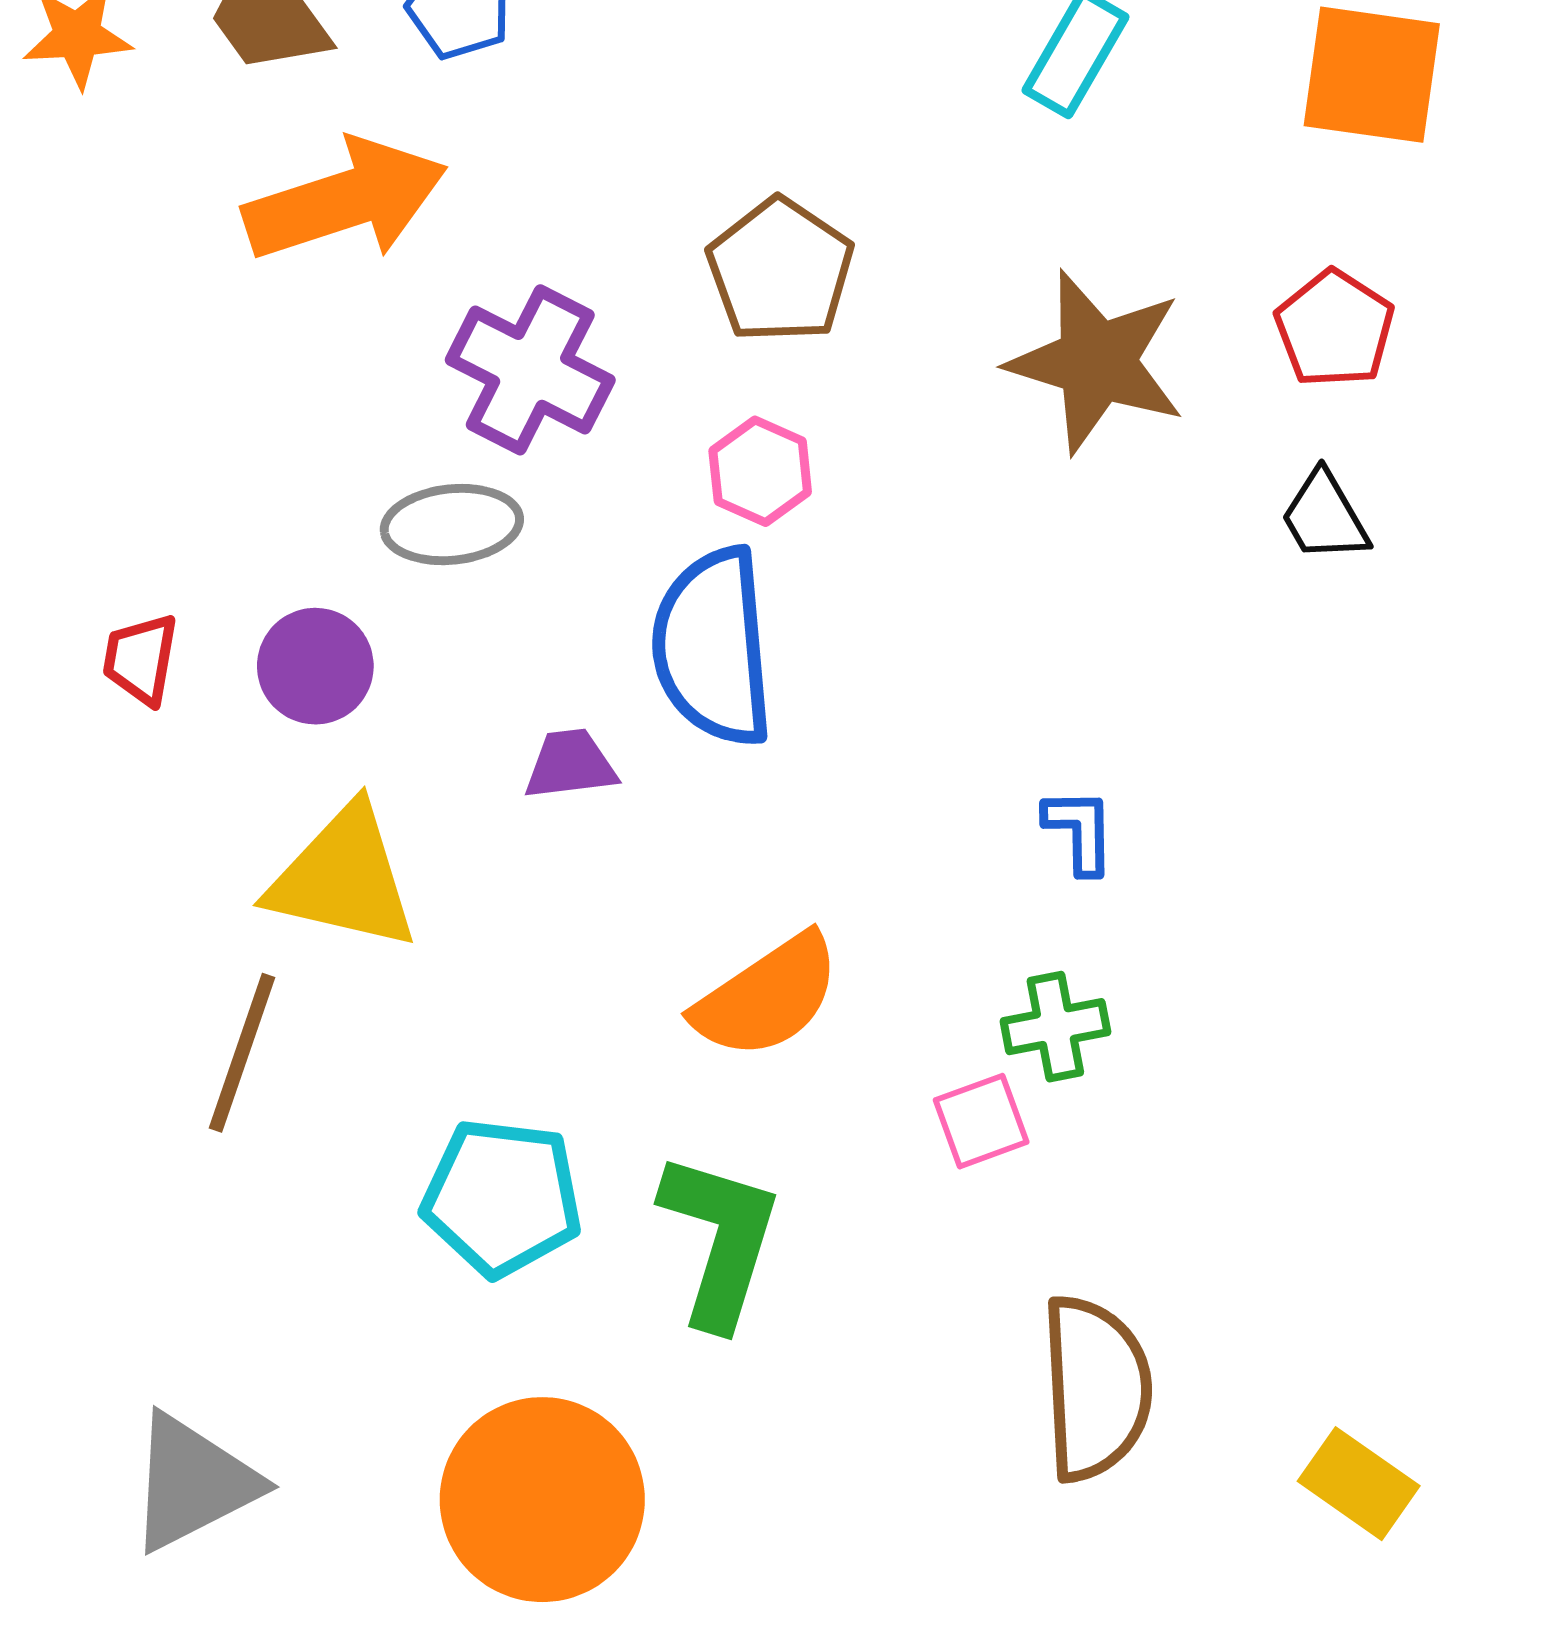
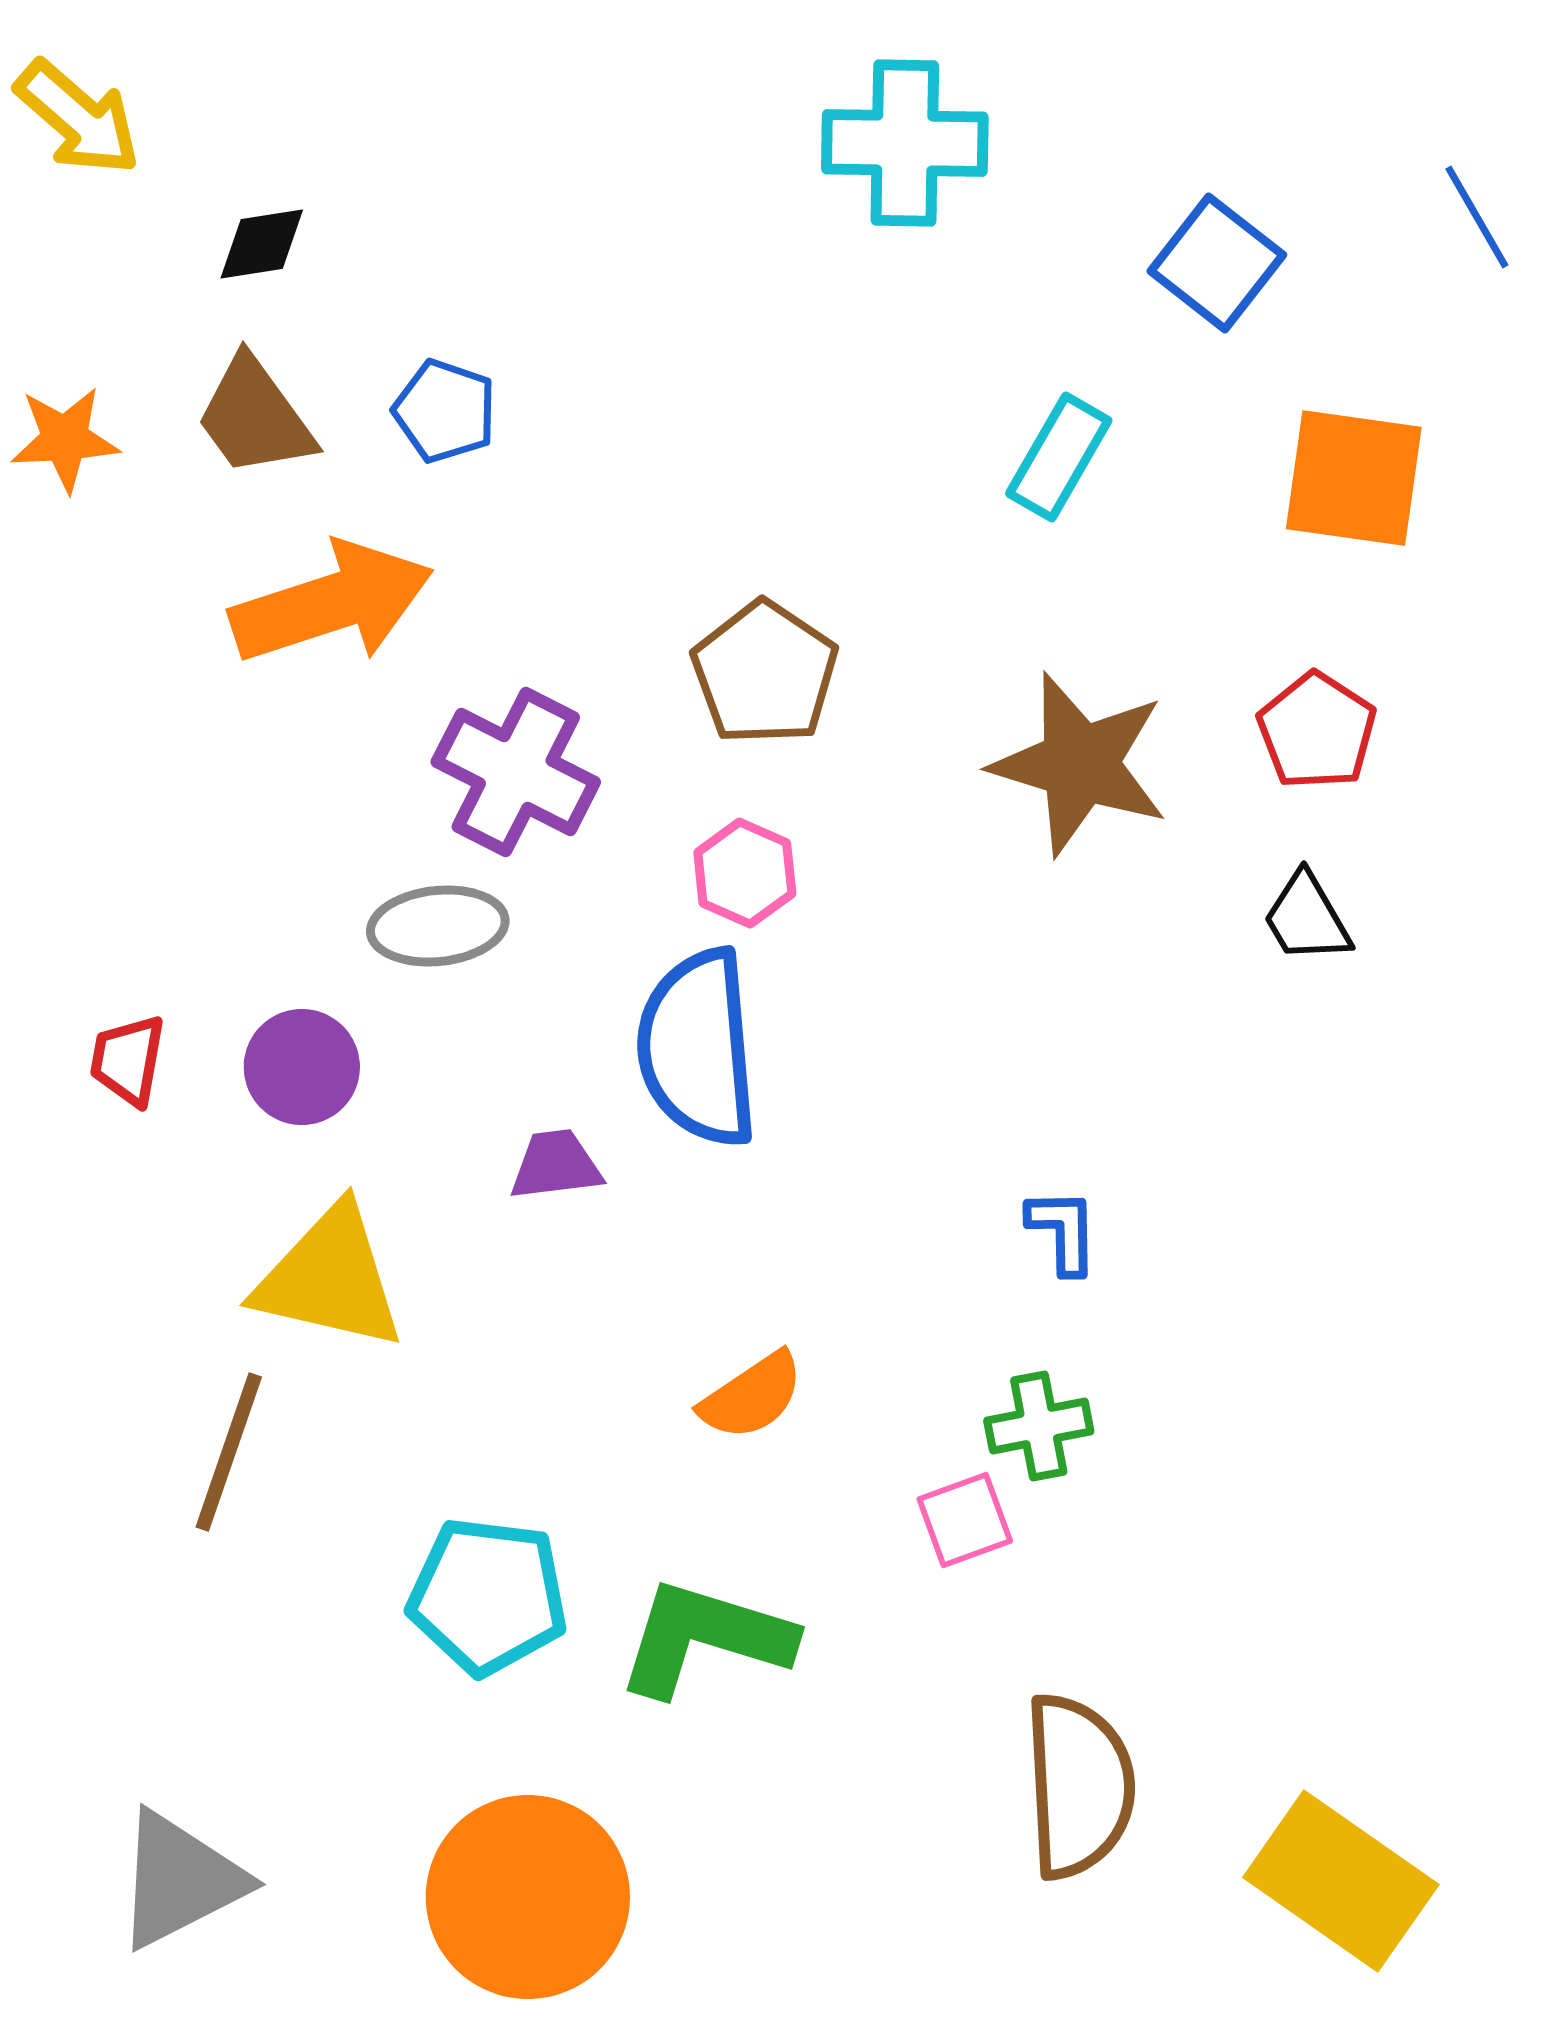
orange semicircle: (767, 997) -> (752, 1396), size x0.7
green L-shape: (720, 1240) -> (705, 1638), turned -90
yellow rectangle: (1359, 1484) -> (1341, 1881), size x1.6

